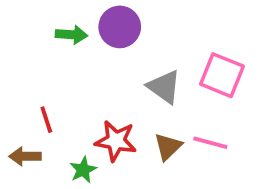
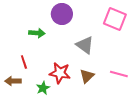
green arrow: (71, 35) -> (37, 33), moved
pink square: (222, 75) -> (115, 19), moved
pink line: (210, 143) -> (119, 74), moved

